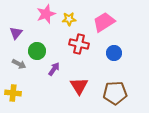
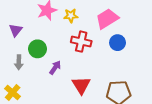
blue circle: (114, 53) -> (118, 43), moved
gray arrow: (19, 64) -> (19, 62), turned 64
yellow cross: (13, 93) -> (13, 92), turned 35

